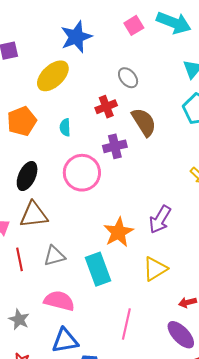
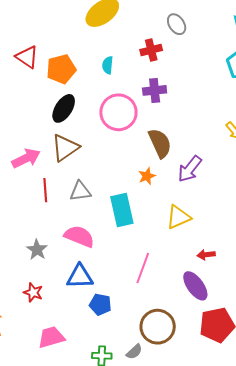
orange pentagon: (22, 121) -> (61, 69), moved
brown semicircle: (144, 122) -> (160, 143), moved
brown triangle: (34, 215) -> (65, 148), turned -36
orange star: (118, 232) -> (147, 176), size x0.6

